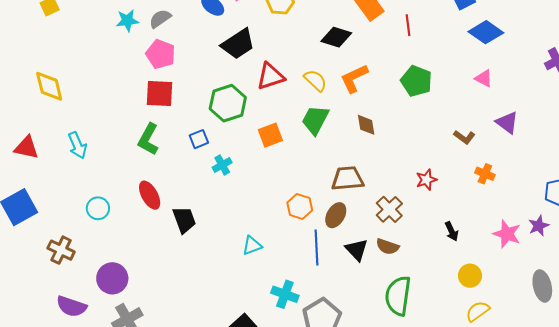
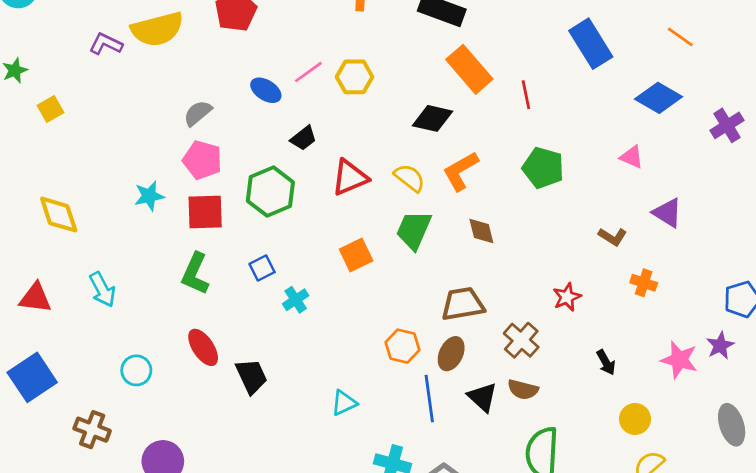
cyan star: (127, 21) -> (149, 196), moved
blue diamond: (486, 32) -> (659, 98), moved
black trapezoid: (238, 44) -> (304, 138), size x0.6
green hexagon: (228, 103) -> (270, 192), moved

